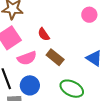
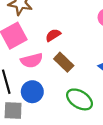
red semicircle: (44, 34) -> (53, 35), turned 88

